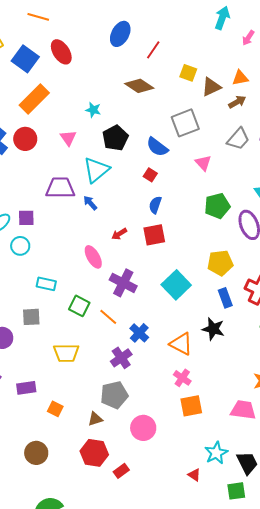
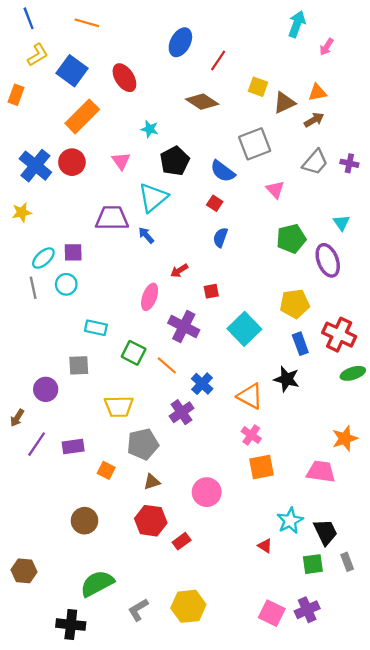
red ellipse: (61, 52) -> (124, 78), moved
red square: (154, 235) -> (211, 291), moved, size x0.6
pink ellipse: (93, 257) -> (150, 297), turned 50
gray pentagon: (114, 395) -> (143, 444), moved

